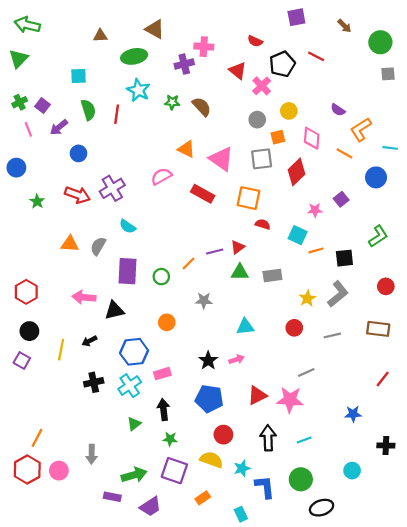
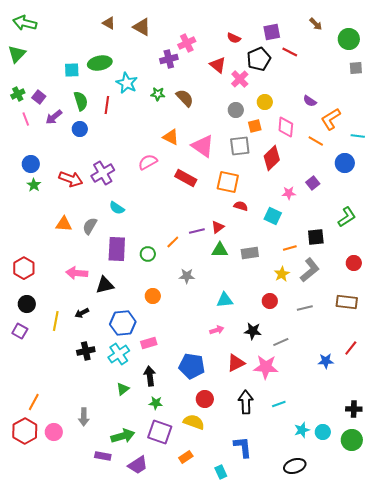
purple square: (296, 17) -> (272, 32), moved
brown triangle: (100, 36) -> (109, 23), moved, turned 32
pink cross: (204, 47) -> (187, 43), turned -30
green ellipse: (134, 56) -> (100, 63), moved
blue circle: (78, 153) -> (80, 129), moved
blue circle: (16, 168) -> (31, 164), moved
orange line: (316, 250) -> (290, 248), moved
black star: (208, 361) -> (253, 331), moved, turned -30
blue star: (353, 414) -> (326, 361), moved
cyan star: (242, 468) -> (302, 430), moved
green circle: (301, 479) -> (352, 440), moved

